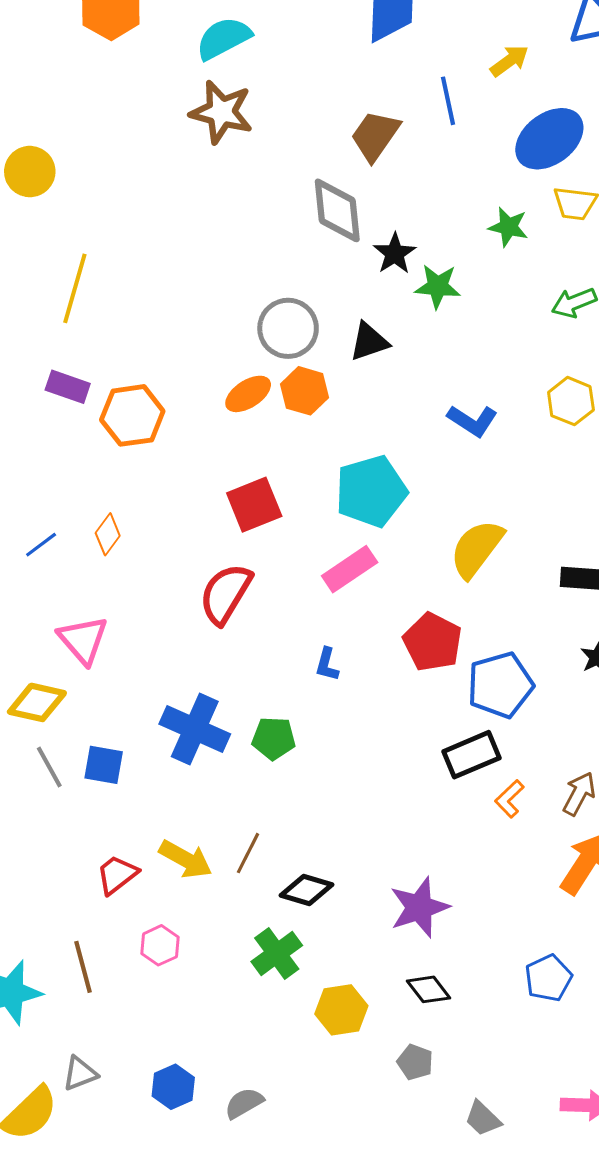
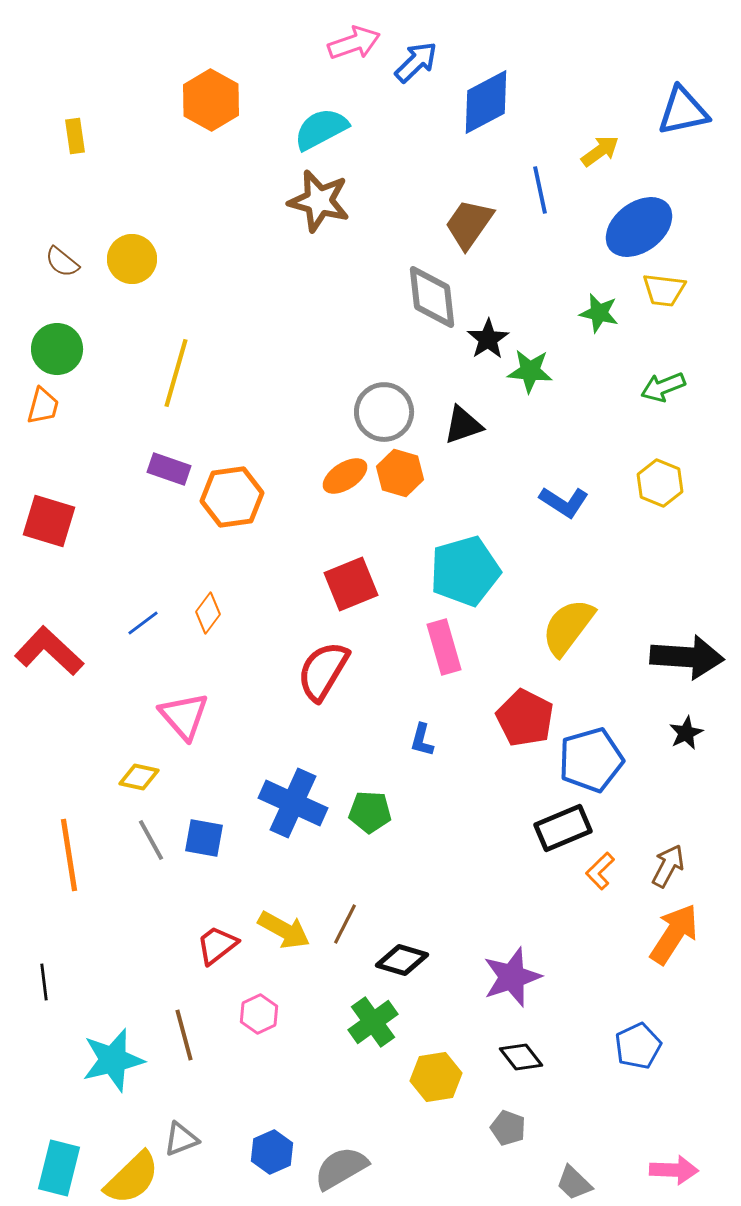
pink rectangle: (350, 569) -> (444, 647), turned -72
yellow diamond: (37, 702) -> (139, 777), size x0.7
gray semicircle: (244, 1103) -> (341, 1168), size x1.4

